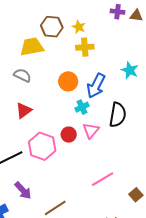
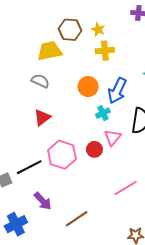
red circle: (69, 135) -> (94, 149), moved

